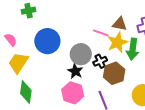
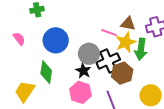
black cross: (100, 61) -> (108, 61), size x1.6
yellow trapezoid: (18, 63) -> (25, 91), moved
green diamond: (26, 92) -> (46, 72), moved

